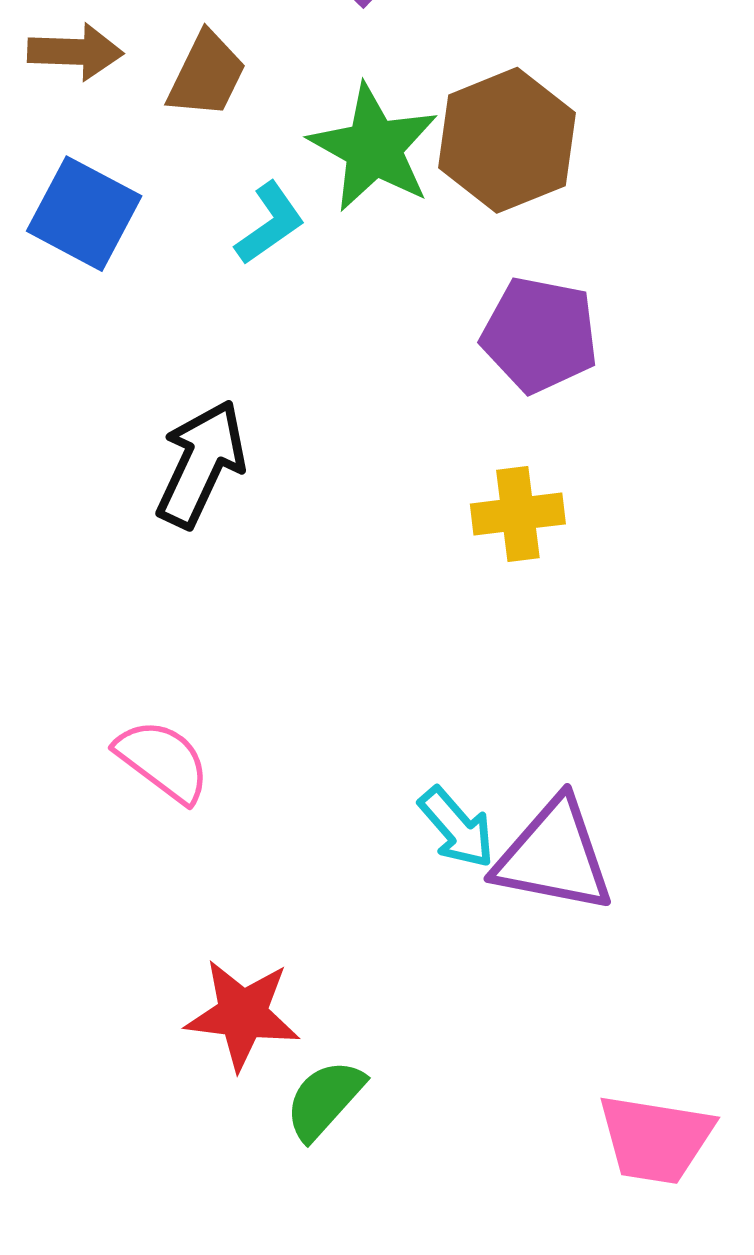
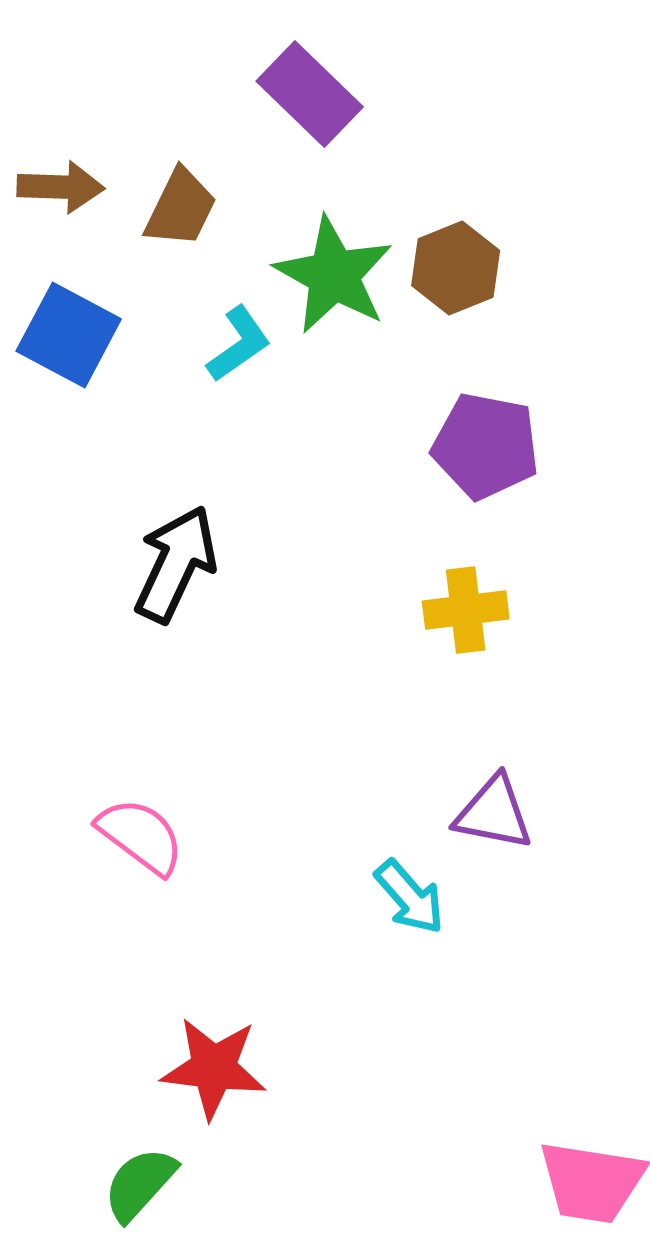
brown hexagon: (507, 140) -> (456, 268), size x0.7
purple triangle: (554, 856) -> (494, 813), moved, size x0.7
green semicircle: (325, 1100) -> (140, 1184), moved

